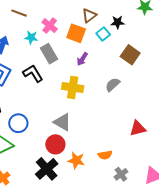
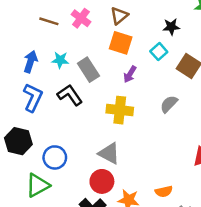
brown triangle: (89, 16) -> (119, 16), moved
pink cross: (50, 26) -> (81, 18), moved
cyan square: (103, 34) -> (159, 52), moved
cyan star: (31, 37) -> (60, 60), moved

